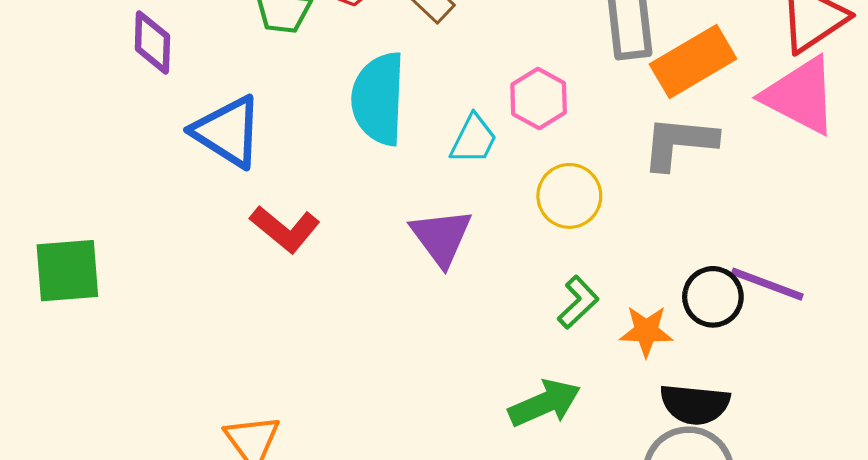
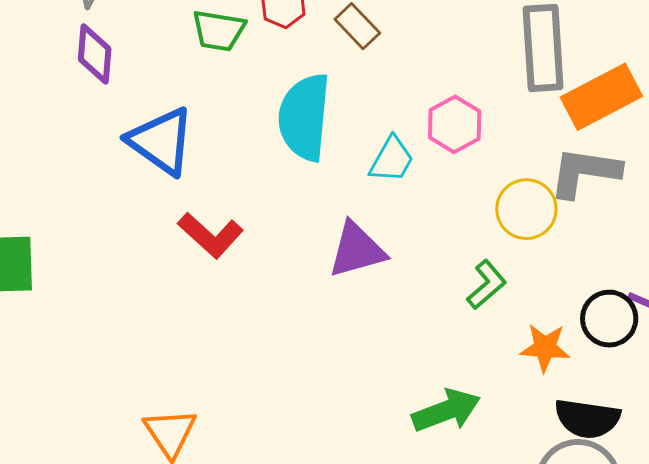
yellow circle: (569, 196) -> (526, 209), moved
purple triangle: (441, 237) -> (357, 250), turned 48
green L-shape: (578, 302) -> (486, 285), moved

